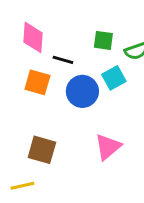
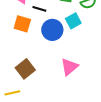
brown square: (42, 150) -> (25, 69), turned 36

